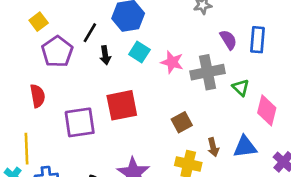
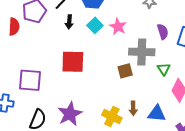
pink star: (172, 62) -> (118, 27), moved
red semicircle: (38, 96) -> (14, 27), moved
purple square: (80, 122) -> (30, 80), moved
brown square: (182, 122) -> (125, 71), moved

